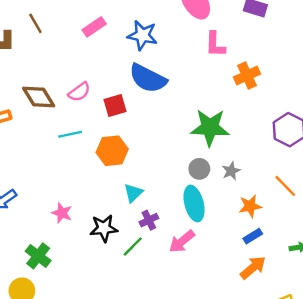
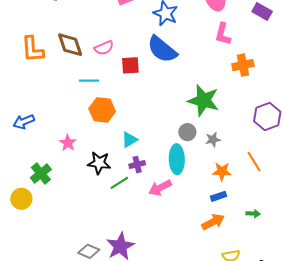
orange hexagon: (112, 151) -> (102, 110), moved

